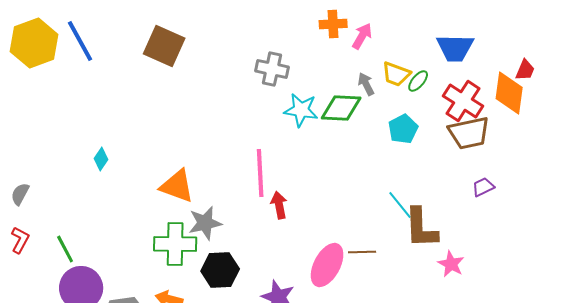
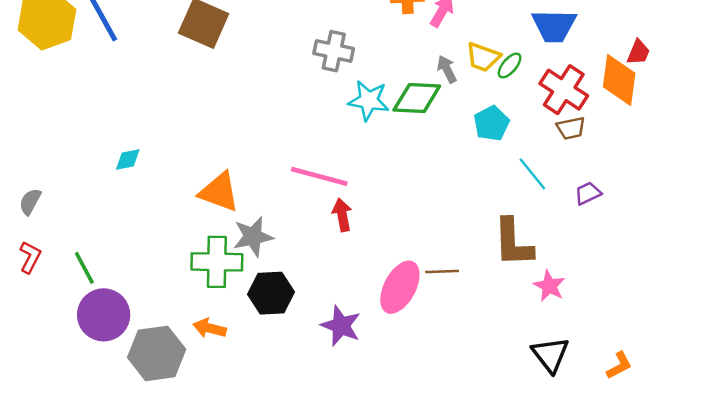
brown trapezoid: (469, 133) -> (571, 128), size x0.6
cyan diamond: (101, 159) -> (128, 159), turned 45
pink line: (260, 173) -> (319, 176), turned -72
cyan line: (400, 205) -> (532, 174), moved

